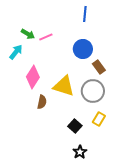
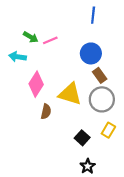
cyan arrow: (16, 52) -> (18, 57), turned -119
brown rectangle: (99, 67) -> (100, 75), moved

